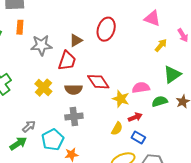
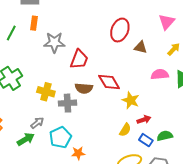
pink triangle: (152, 18) -> (167, 22), turned 48
brown triangle: (76, 40) -> (141, 47), moved, turned 40
yellow cross: (43, 88) -> (46, 92), moved, turned -30
pink semicircle: (141, 88) -> (160, 74), moved
green semicircle: (160, 101) -> (165, 136), moved
gray cross: (74, 117) -> (68, 103), moved

